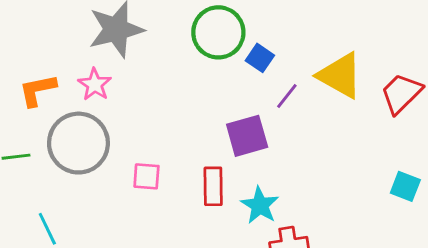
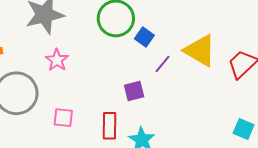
pink star: (95, 84) -> (57, 60), moved
purple square: (247, 136) -> (134, 91), size x0.7

